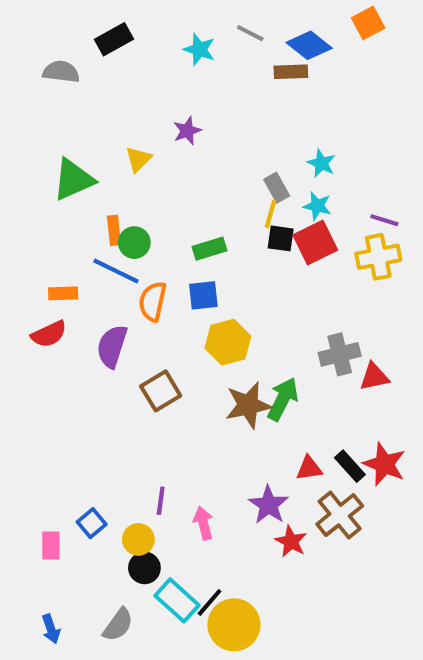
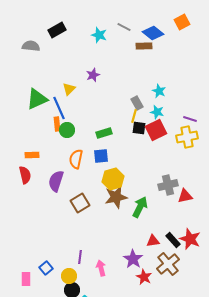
blue line: (116, 271) -> (59, 108), moved, turned 40
red semicircle: (49, 334) -> (25, 175), turned -78
brown star: (248, 405) -> (116, 197), moved

